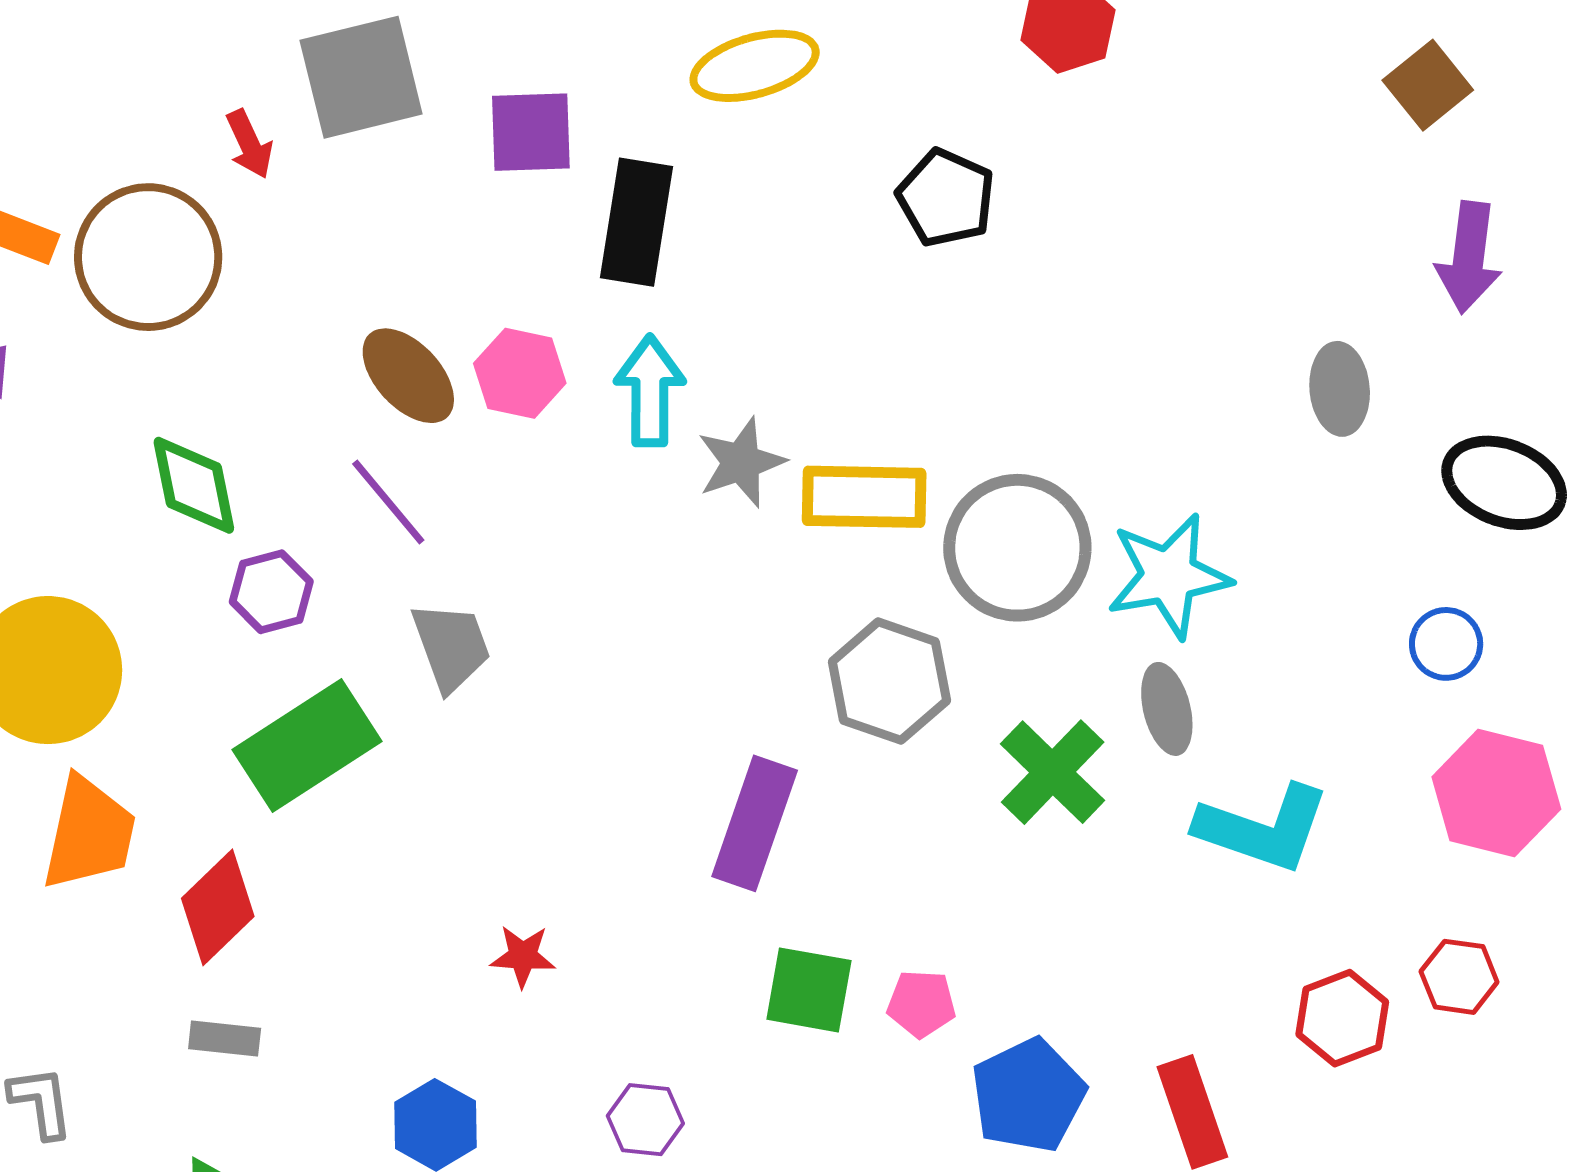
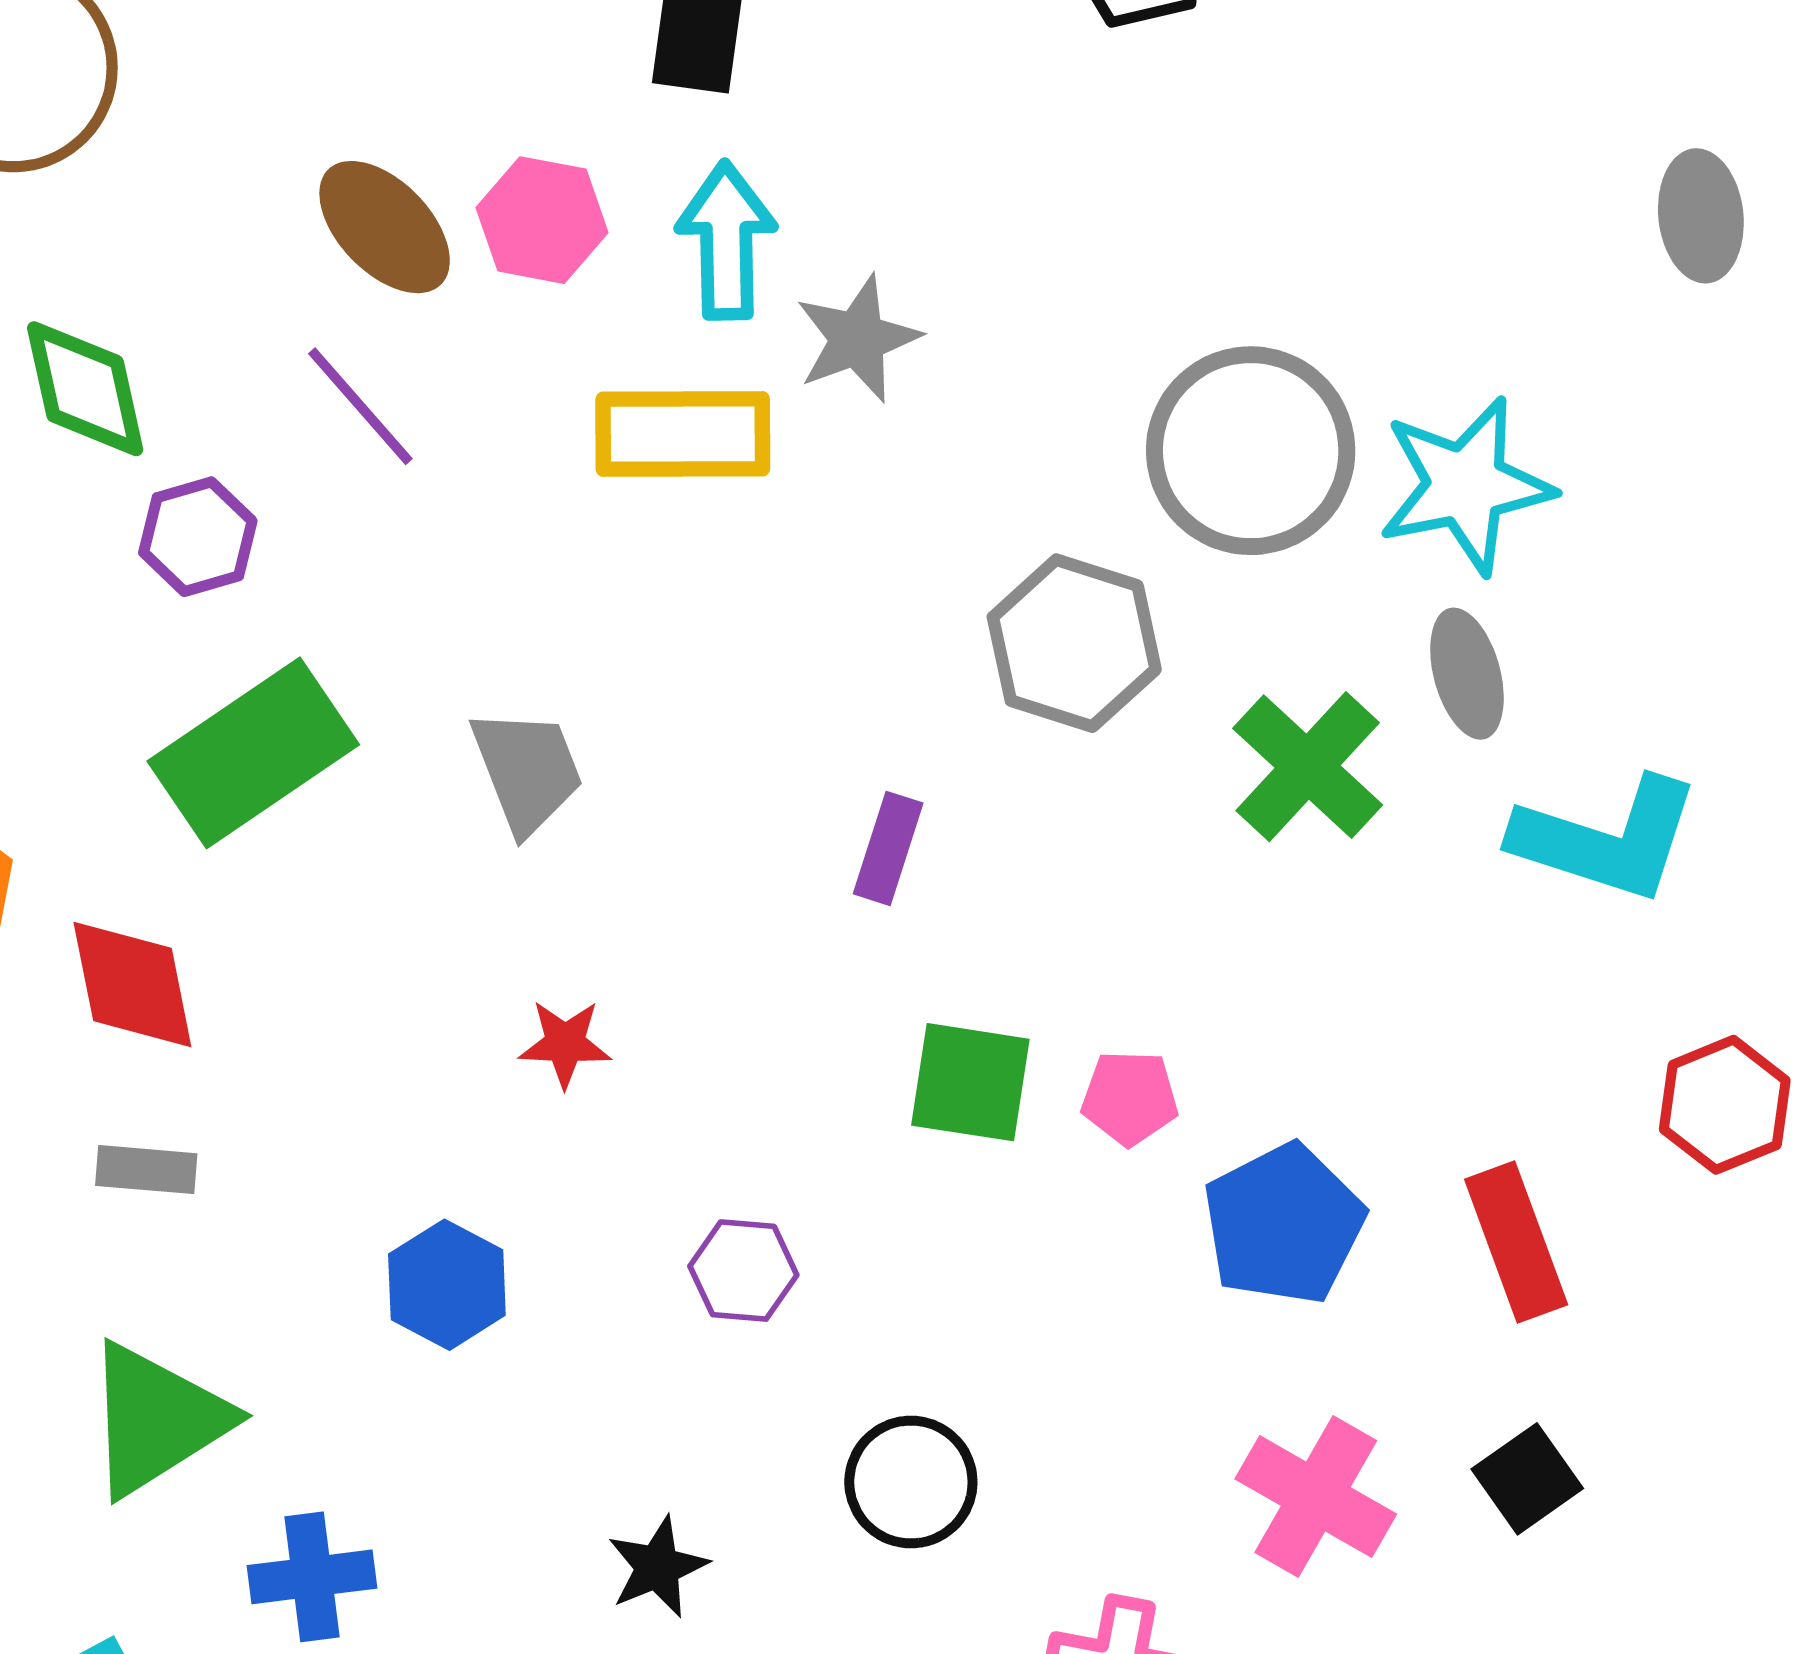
yellow rectangle: (864, 497) -> (683, 434), moved
gray trapezoid: (451, 646) -> (527, 771), moved
purple rectangle: (755, 823) -> (888, 848), size x0.6
red diamond: (218, 907) -> (132, 984), turned -56

